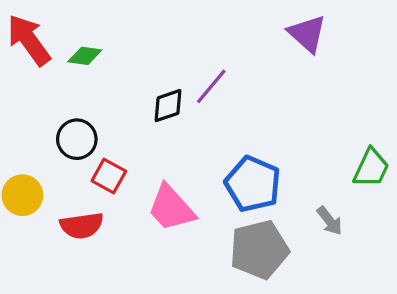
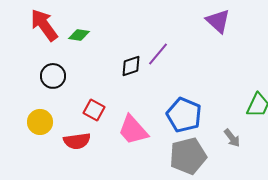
black circle: (77, 139) -> (53, 76), moved

